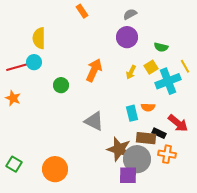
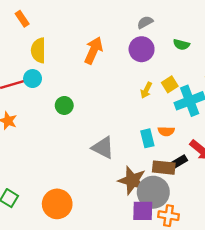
orange rectangle: (82, 11) -> (22, 19), moved
green semicircle: (161, 47) -> (181, 45), moved
orange arrow: (94, 70) -> (94, 50), moved
black rectangle: (159, 133) -> (179, 162), turned -56
orange cross: (167, 154) -> (169, 216), moved

